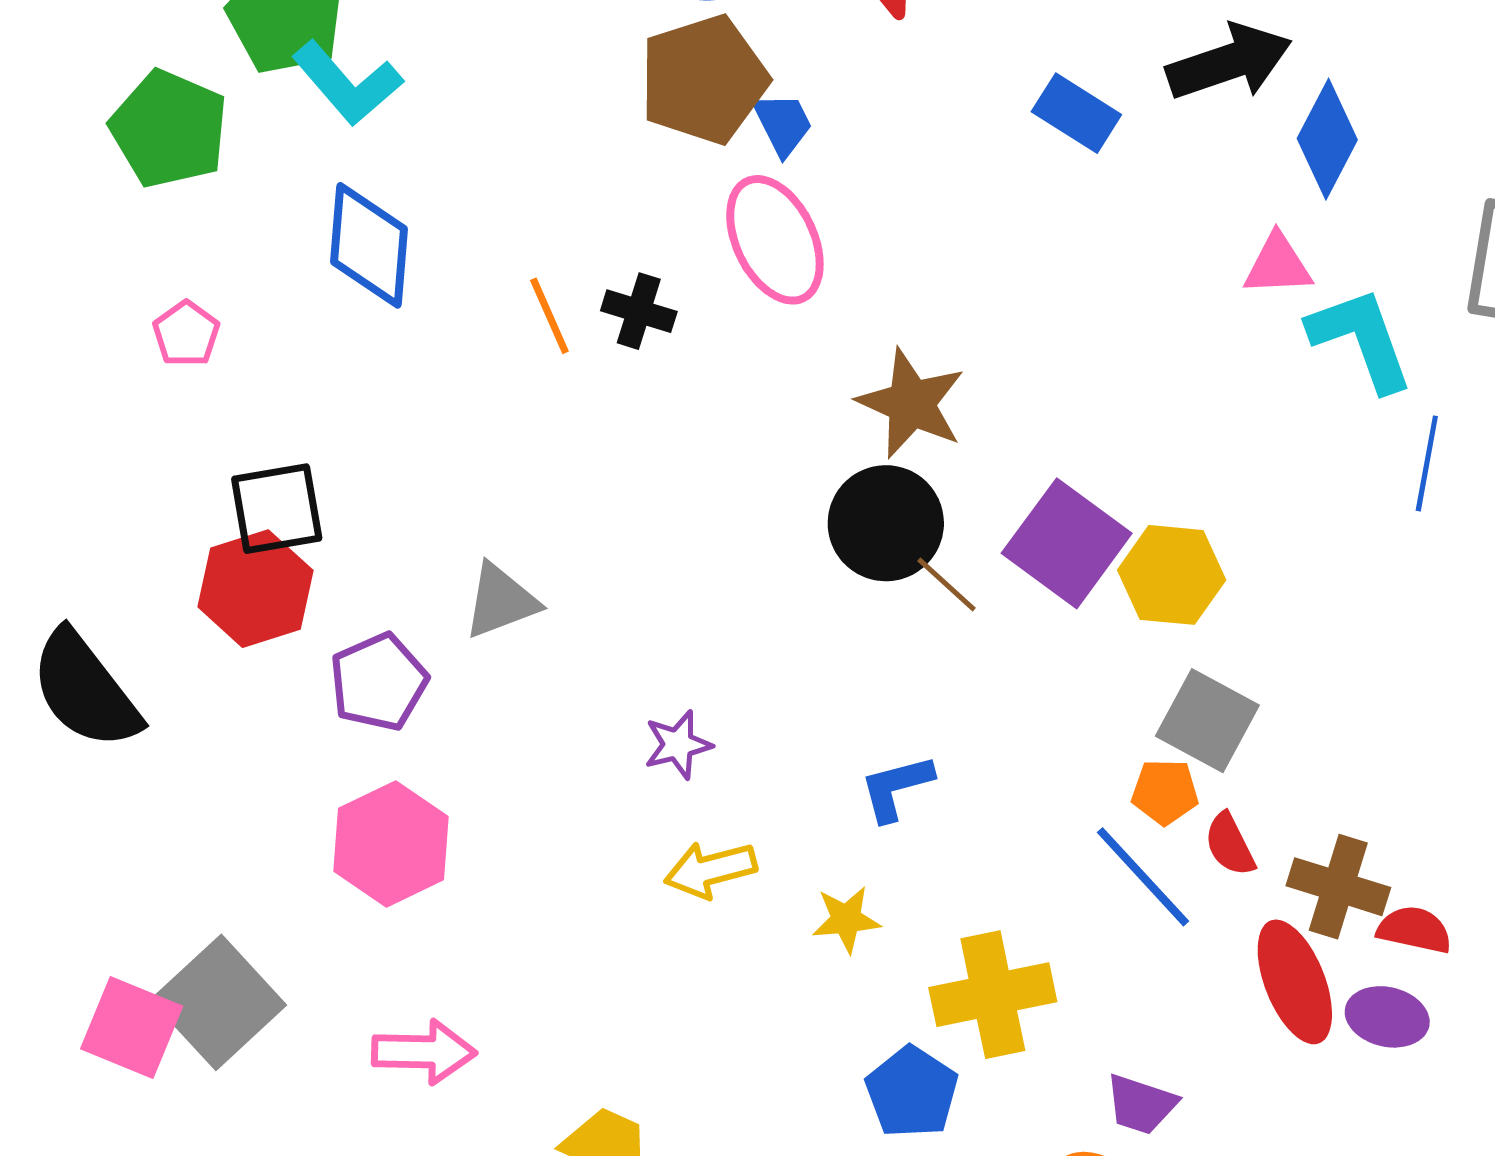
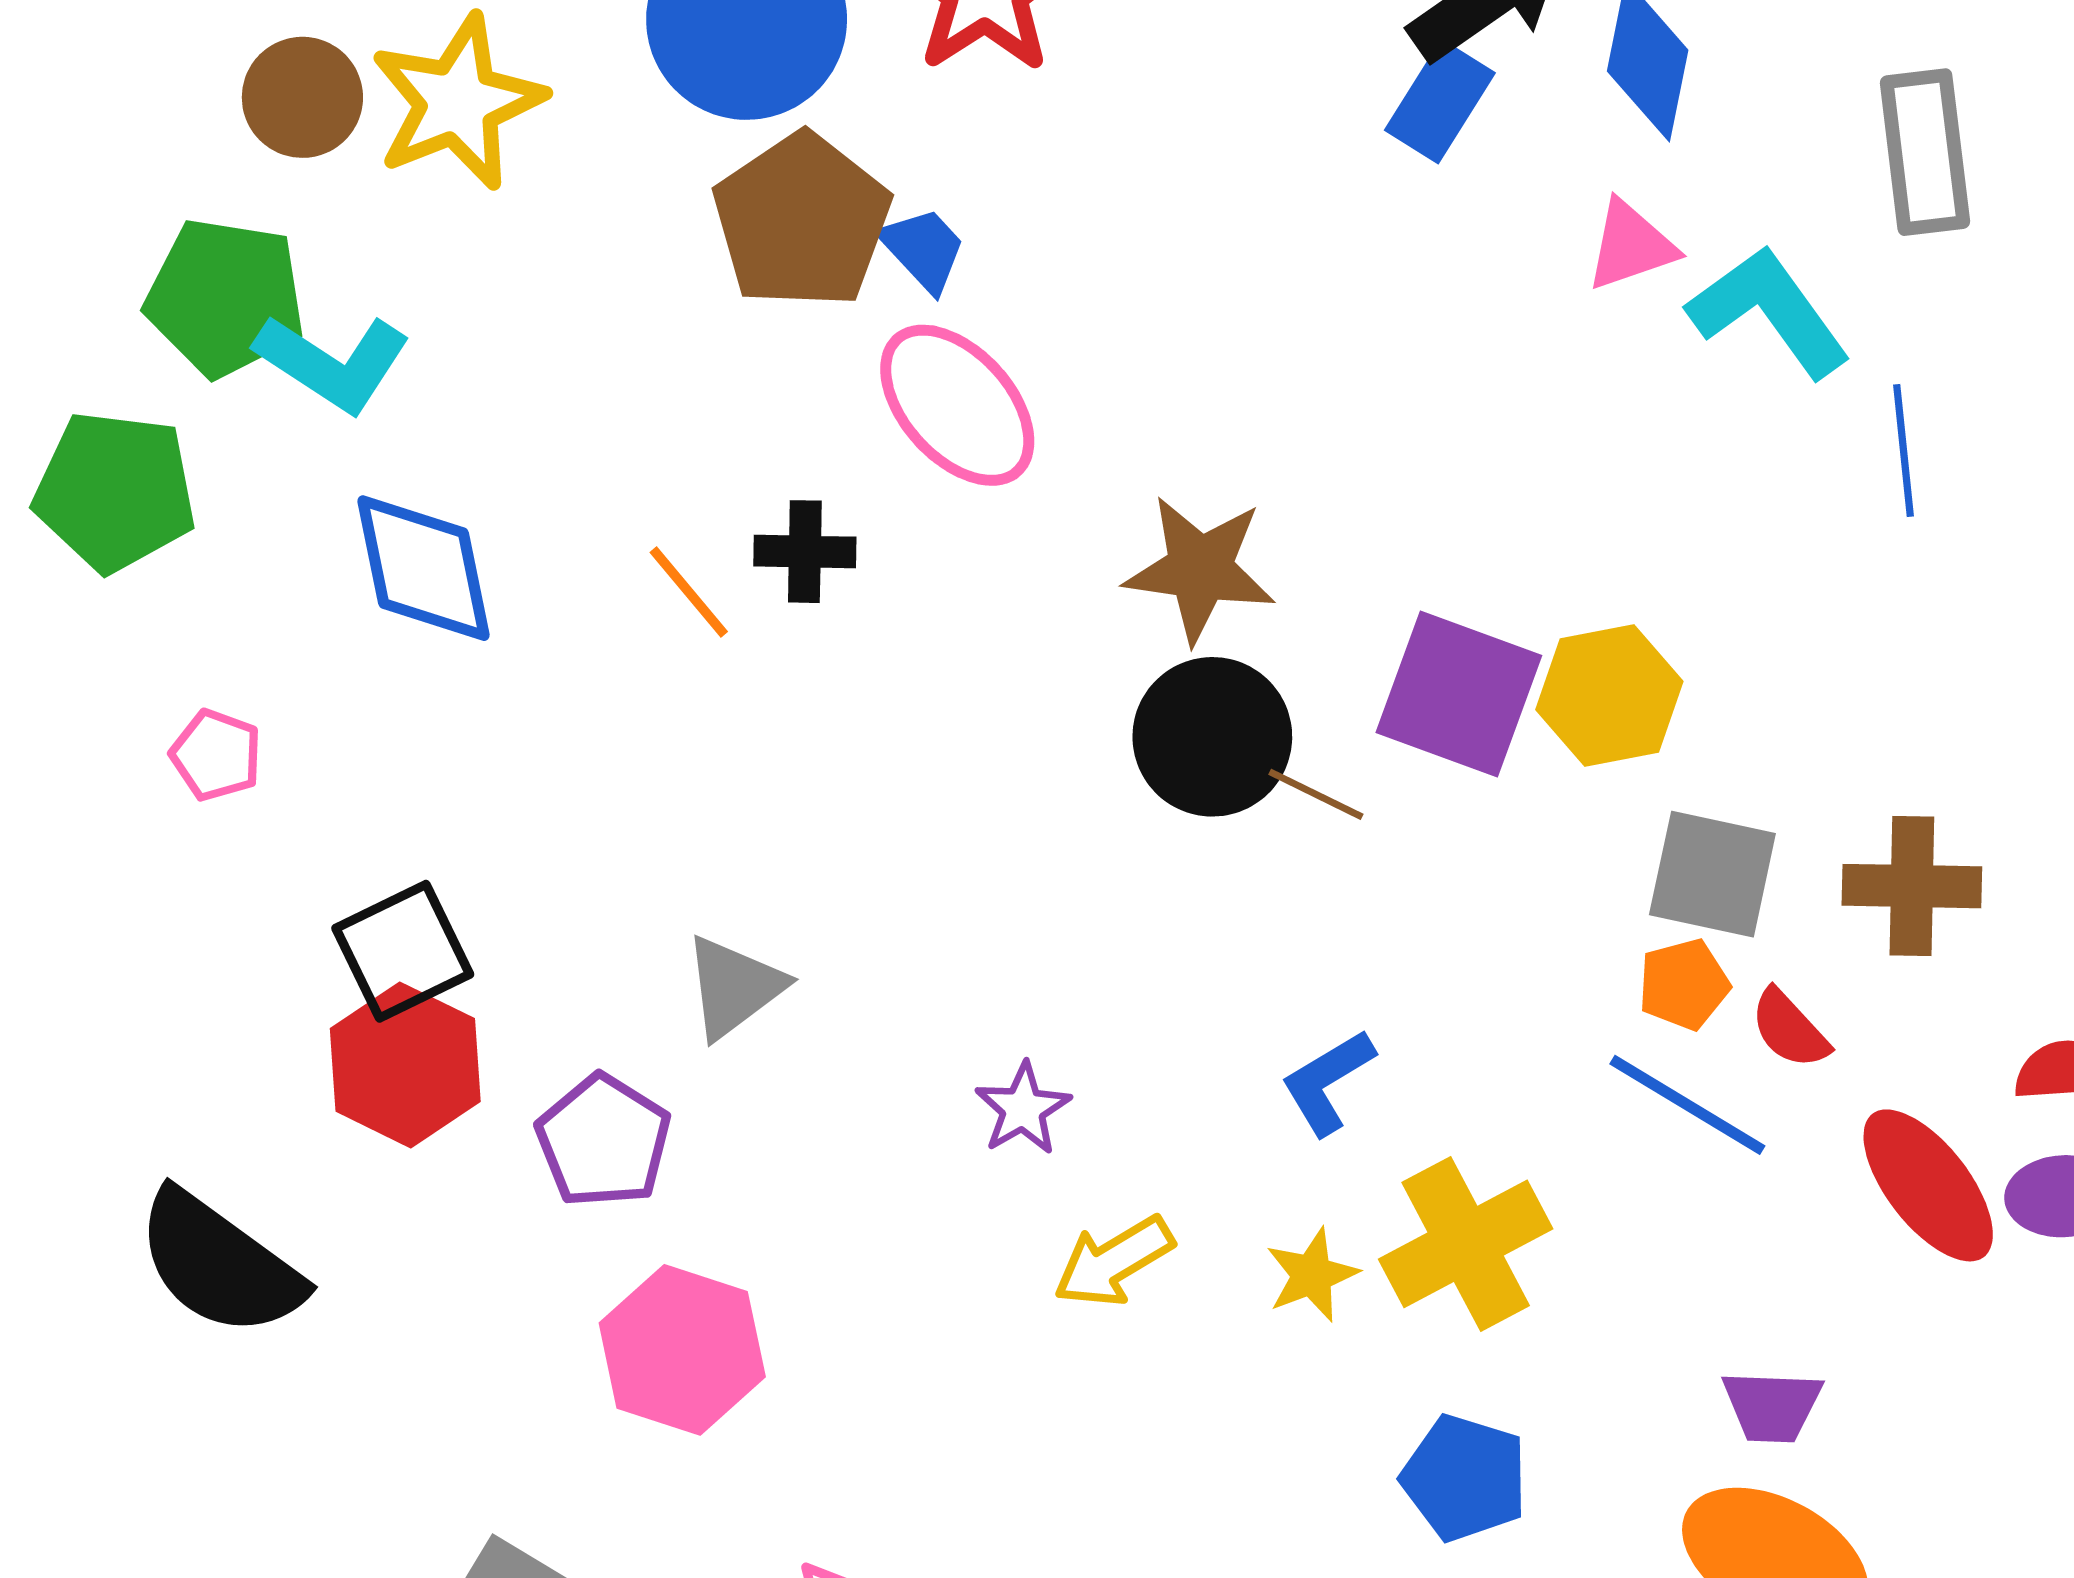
blue rectangle: (1076, 113) -> (1440, 101), moved, turned -74
brown cross: (1338, 887) -> (1912, 886), moved
yellow cross: (993, 995) -> (1466, 1244), moved

